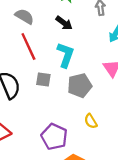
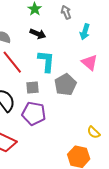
yellow semicircle: (91, 121) -> (94, 132), moved
purple pentagon: (54, 137) -> (34, 113), moved

